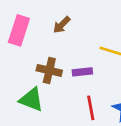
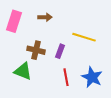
brown arrow: (62, 25) -> (45, 17), turned -136
purple rectangle: (82, 72) -> (60, 51), turned -64

